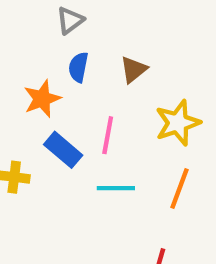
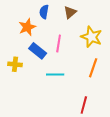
yellow star: (178, 123) -> (91, 37), turned -30
cyan line: (116, 188) -> (55, 75), moved

